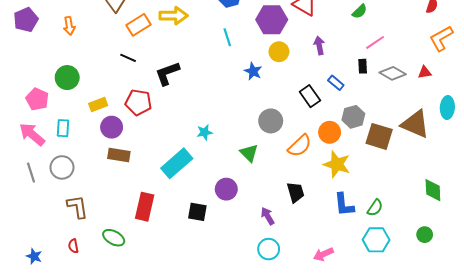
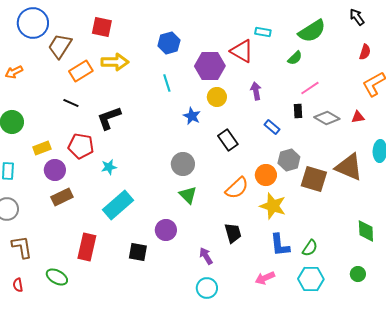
orange arrow: (69, 26) -> (14, 72), turned 72
black rectangle: (310, 96) -> (228, 140), moved
gray circle: (271, 121) -> (183, 164), moved
cyan star: (205, 132) -> (109, 167), moved
brown rectangle: (119, 155) -> (62, 197), turned -35
pink arrow: (323, 254) -> (265, 278), moved

